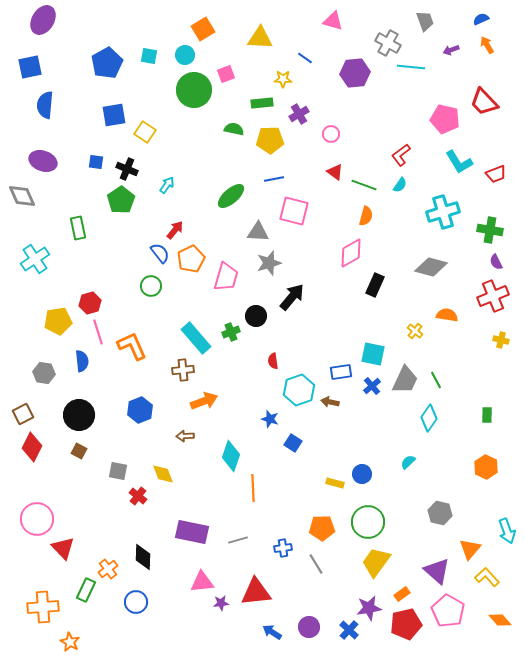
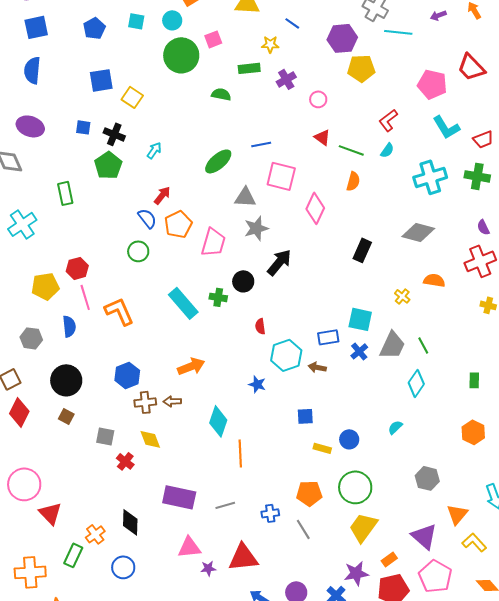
blue pentagon: (107, 63) -> (94, 28), size x0.7
blue square: (30, 67) -> (36, 27), moved
yellow pentagon: (270, 140) -> (361, 68), moved
green cross: (490, 230) -> (477, 176), moved
pink diamond: (351, 253) -> (315, 208), moved, turned -36
green cross: (231, 332) -> (218, 297), turned 30
brown cross: (183, 370) -> (145, 402), moved
blue square: (293, 443) -> (305, 416), moved, turned -36

